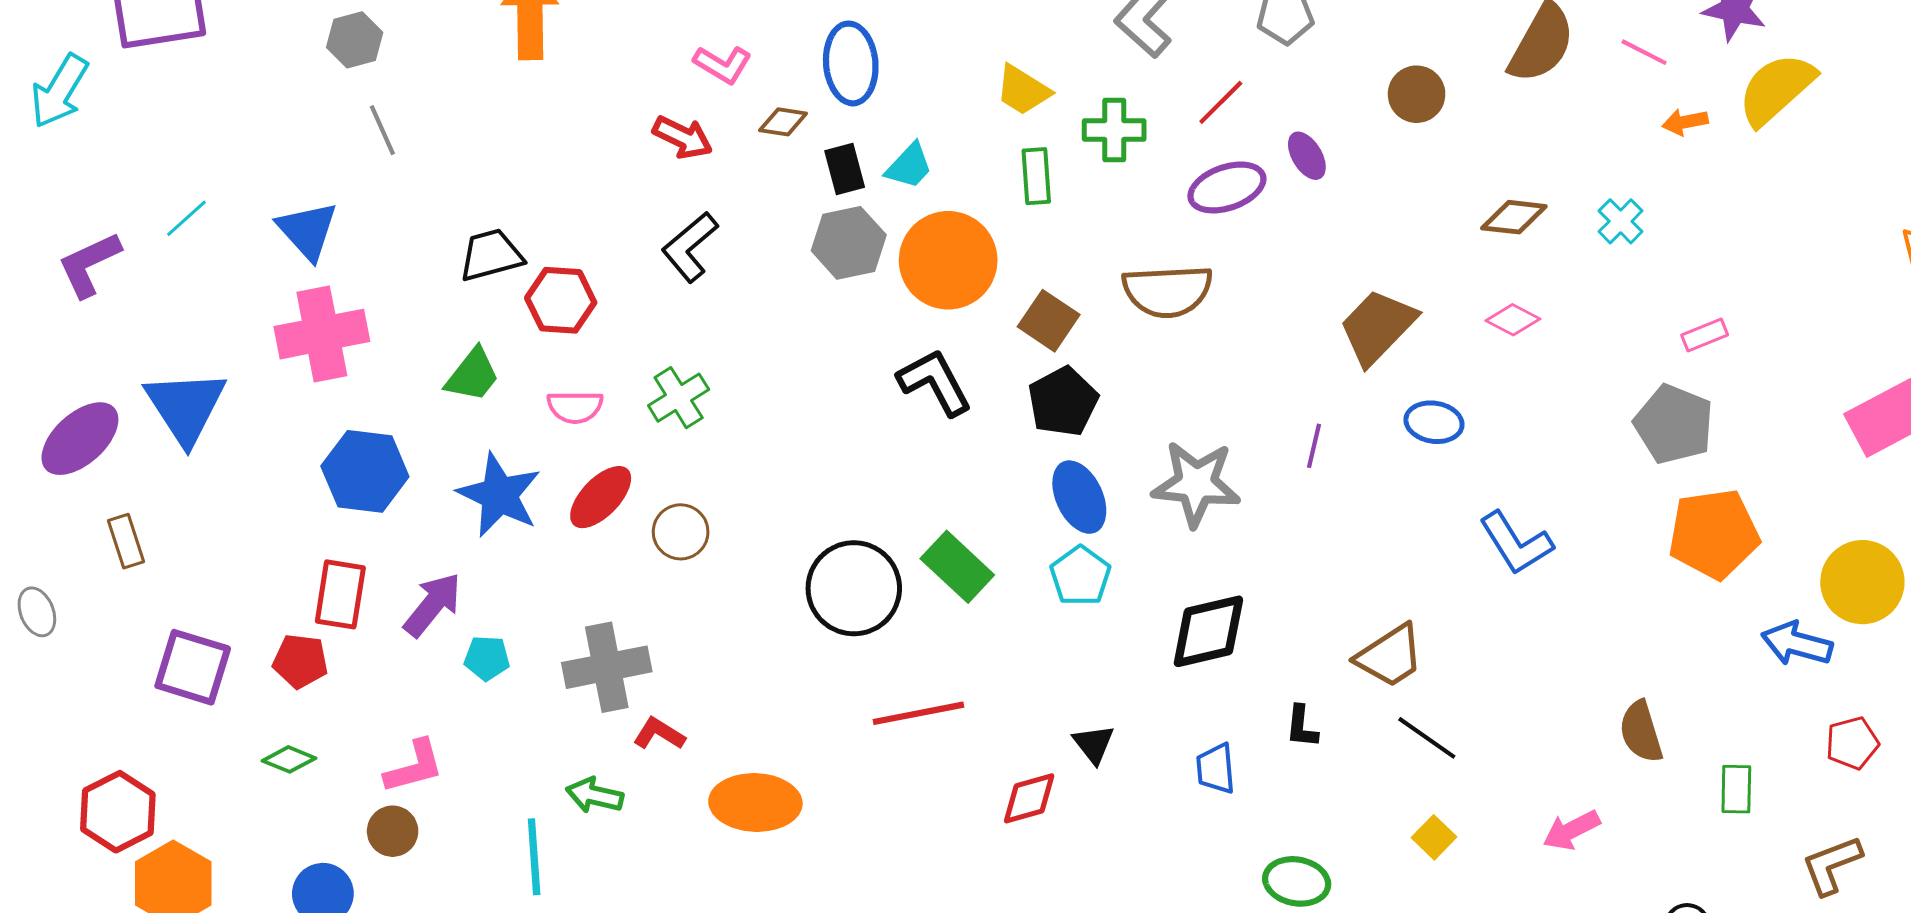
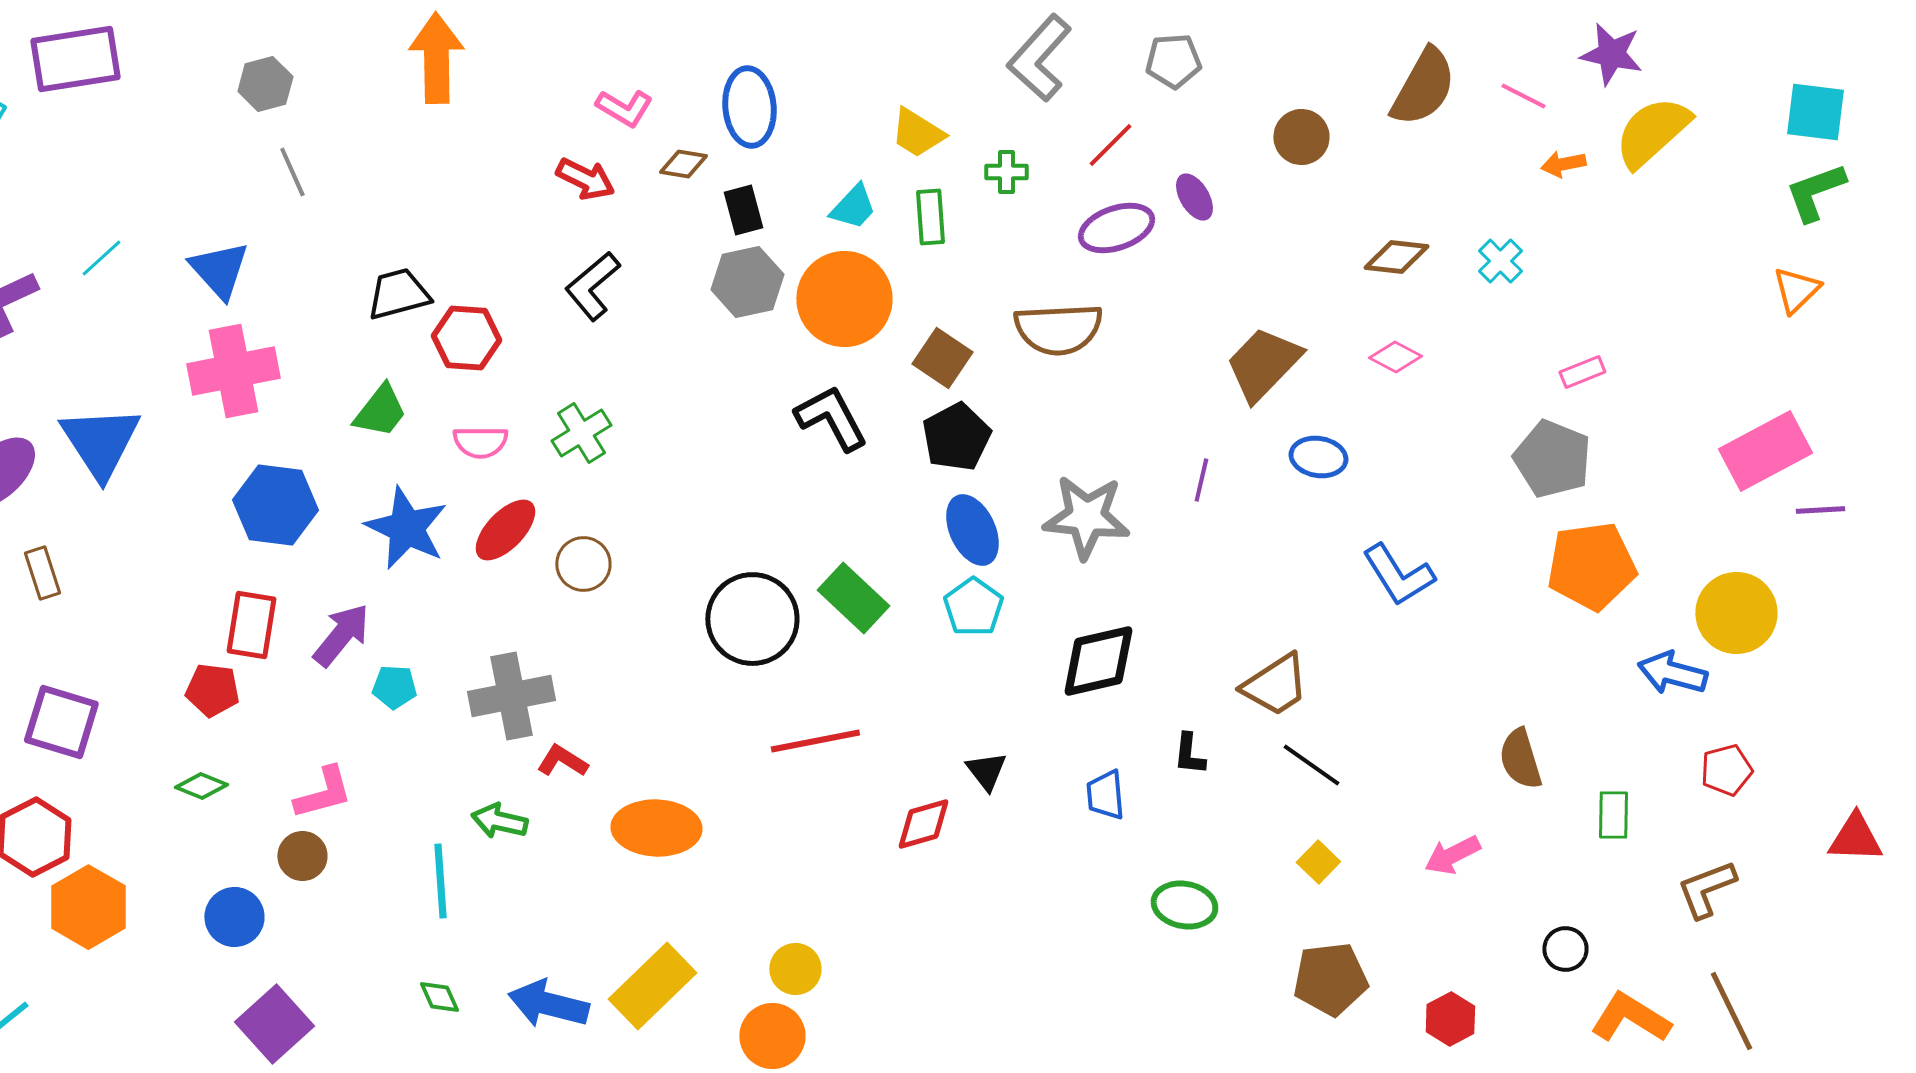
green cross: (1114, 130) -> (1006, 172), size x0.7
cyan trapezoid: (909, 166) -> (853, 207), moved
purple square: (193, 667) -> (61, 722), moved

